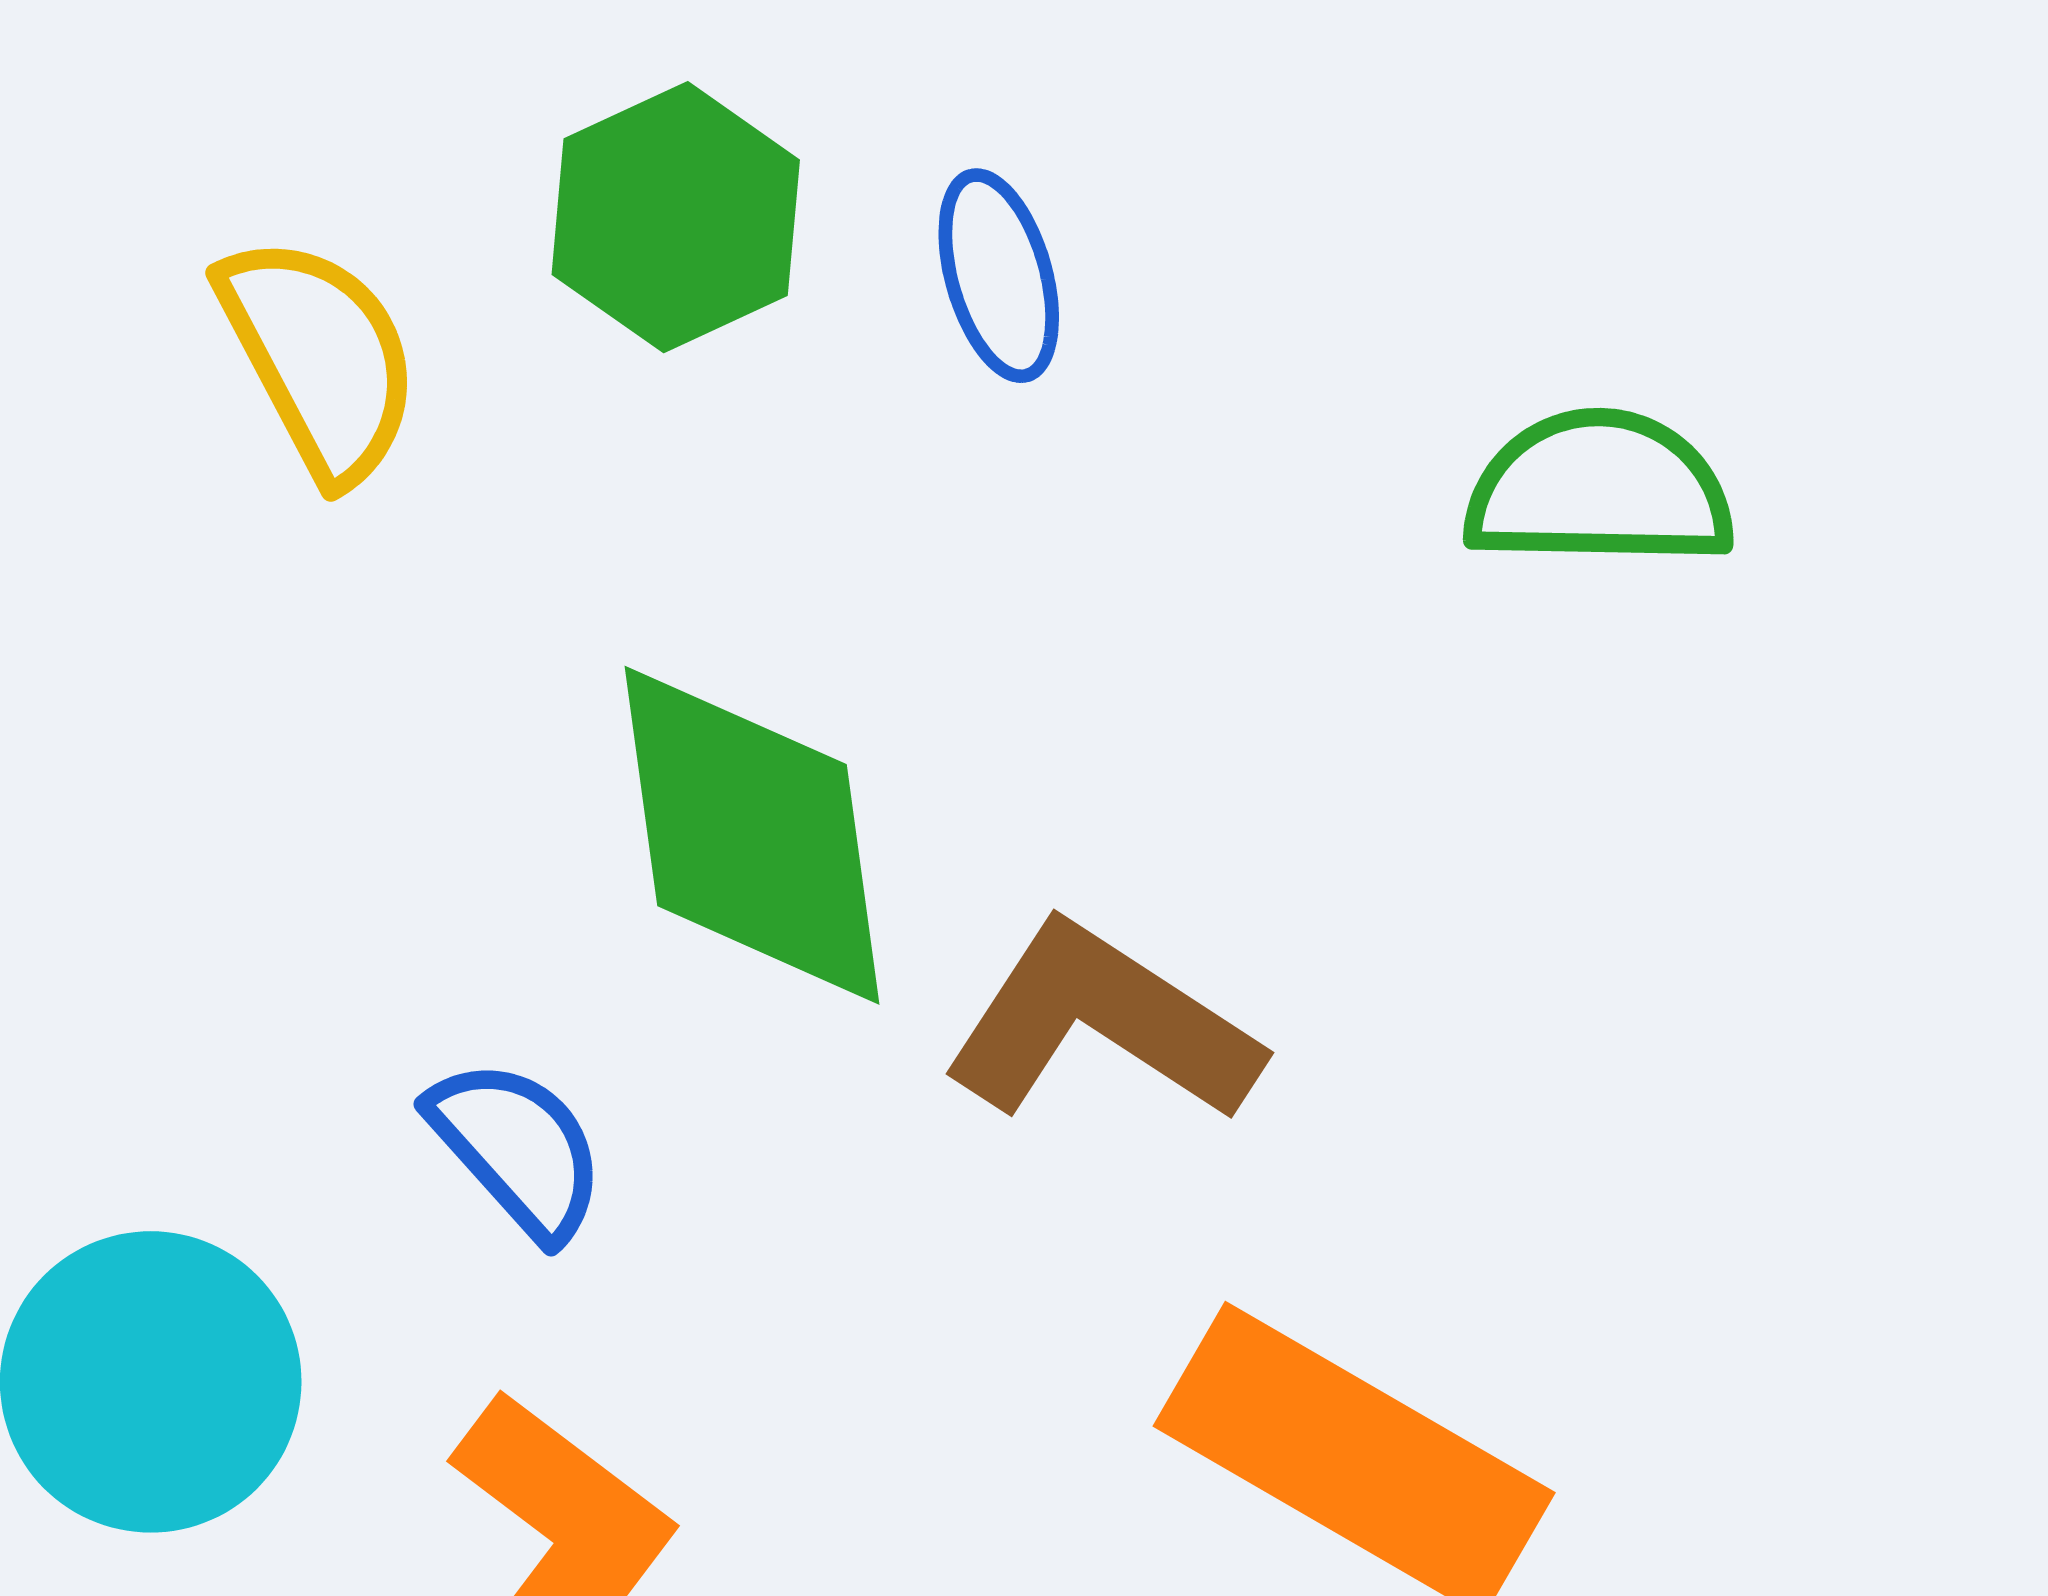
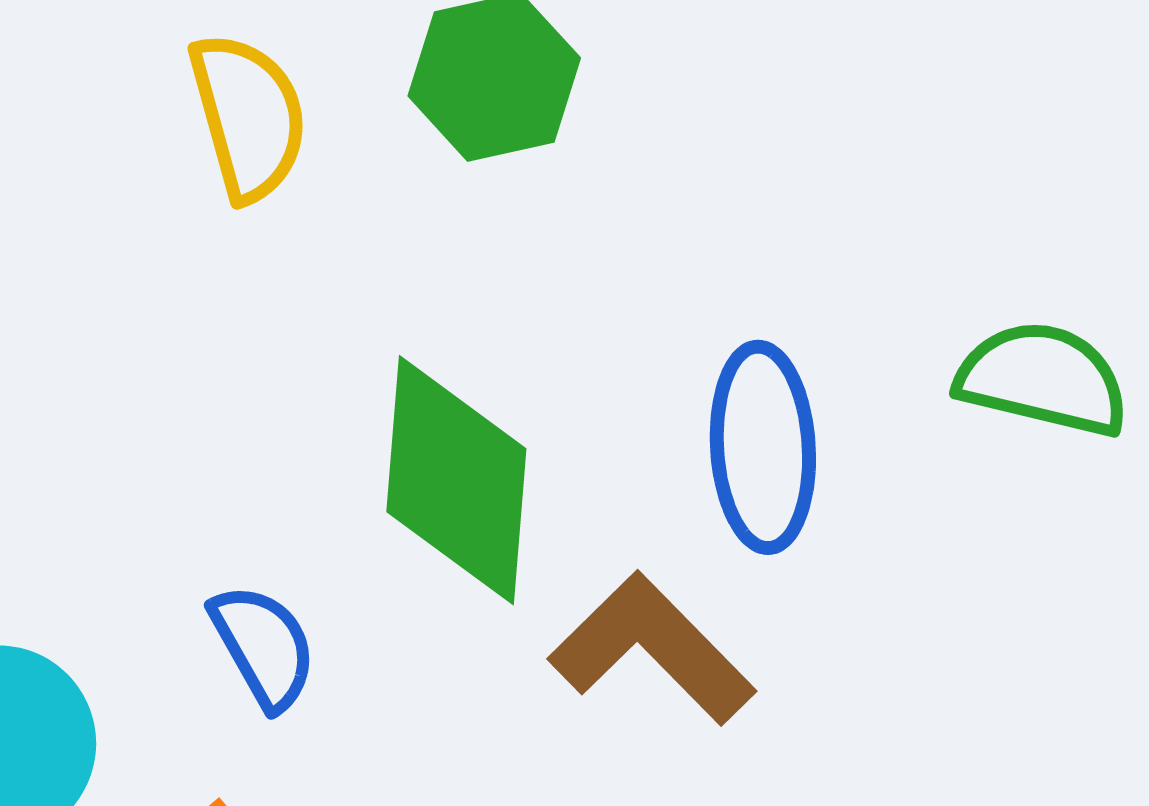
blue ellipse: (999, 276) -> (763, 447), moved, size x1.5

